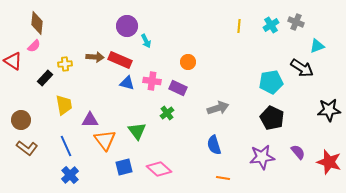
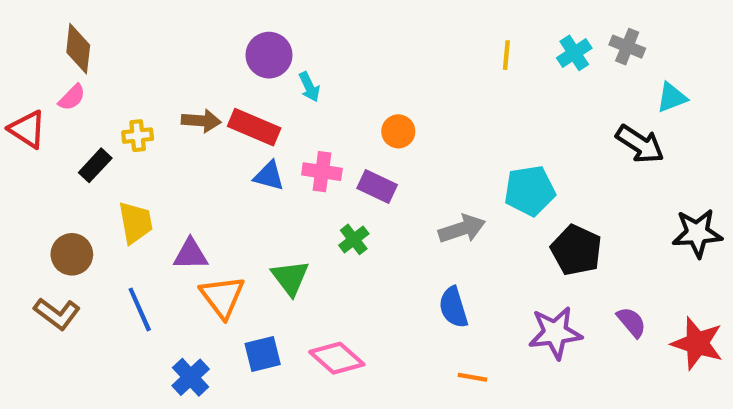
cyan pentagon: (271, 82) -> (530, 191), moved
brown circle: (21, 120) -> (72, 254), moved
blue cross: (70, 175) -> (191, 377), moved

